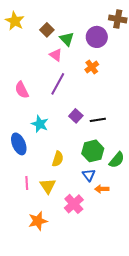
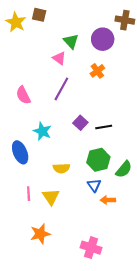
brown square: (47, 30) -> (39, 15), moved, turned -32
yellow semicircle: (58, 159) -> (61, 168), turned 70
pink cross: (74, 204) -> (91, 248), moved, turned -30

